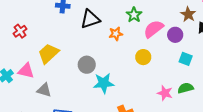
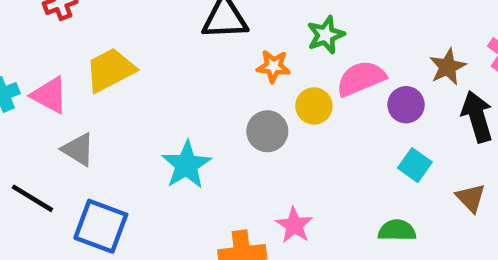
yellow circle: (143, 57) -> (314, 106), moved
gray circle: (87, 65) -> (267, 131), moved
cyan star: (104, 83) -> (186, 165), moved, turned 30
pink star: (165, 93) -> (294, 225), moved

